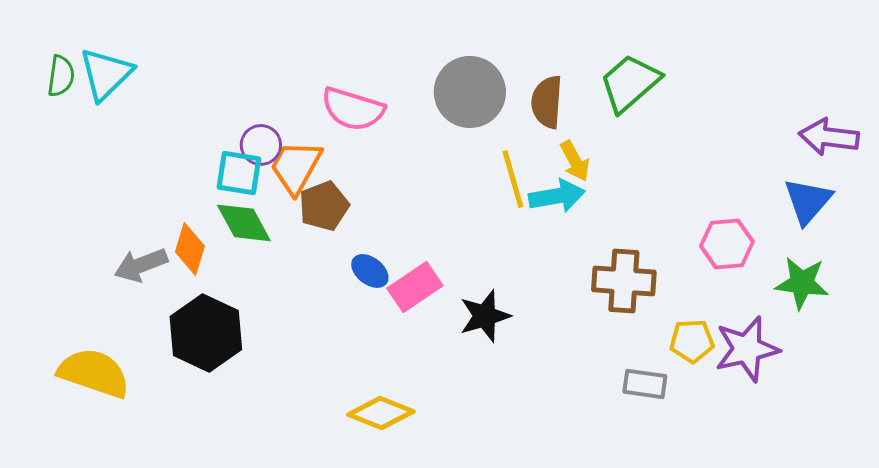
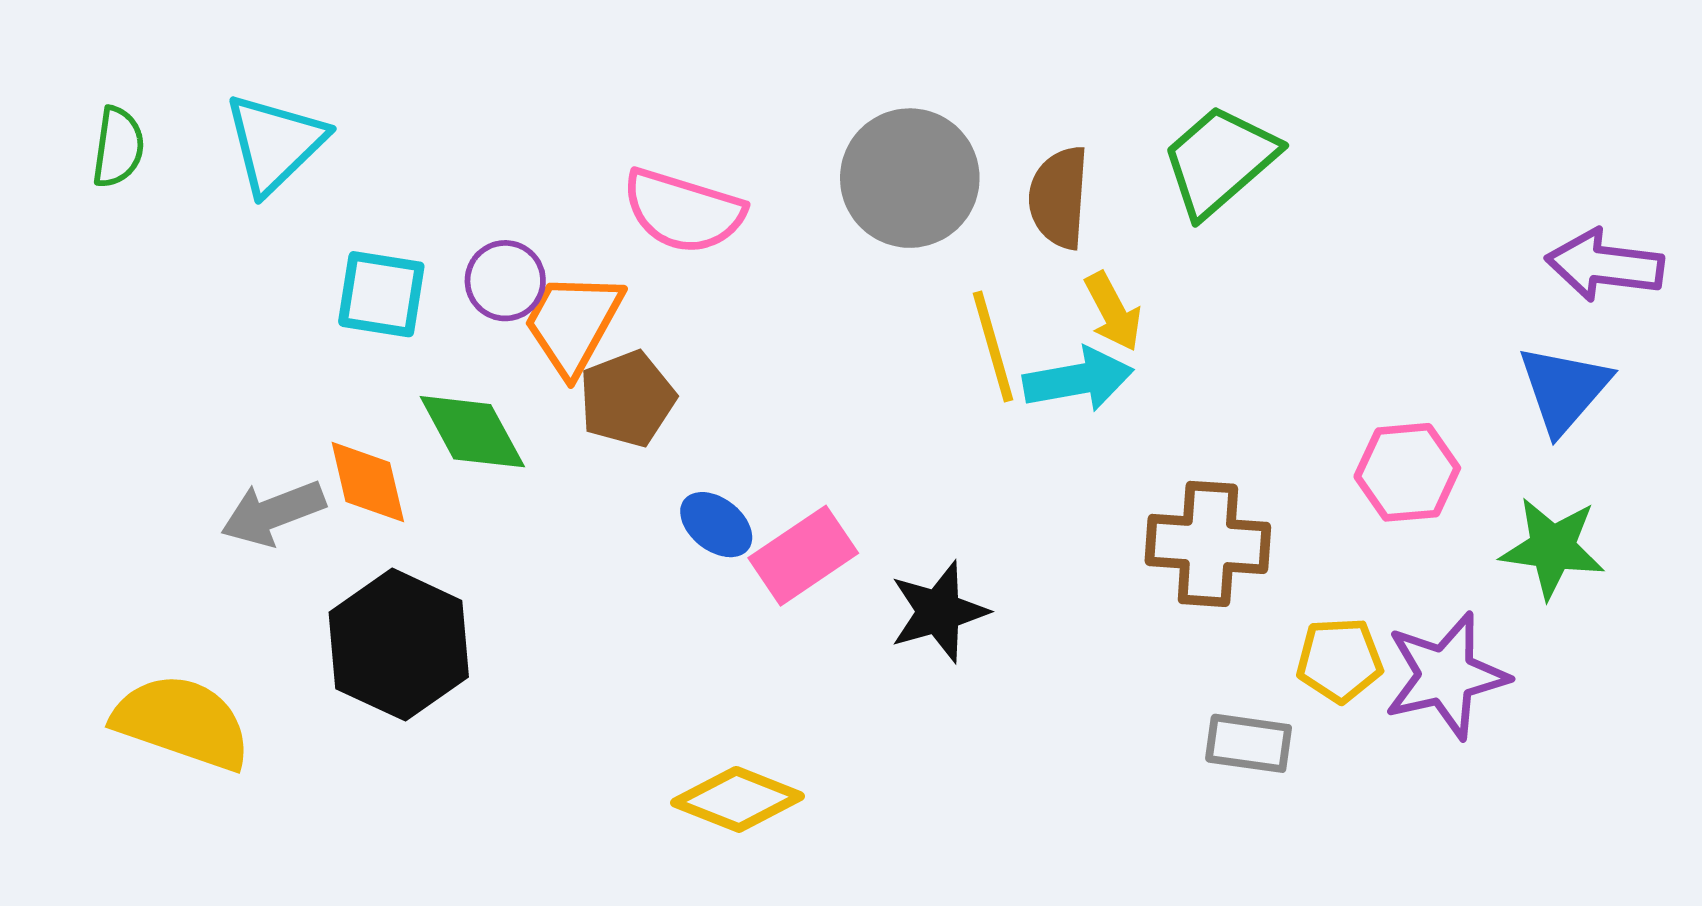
cyan triangle: (106, 74) -> (275, 143), moved
cyan square: (239, 173) -> (381, 294), moved
orange diamond: (190, 249) -> (368, 482), turned -30

